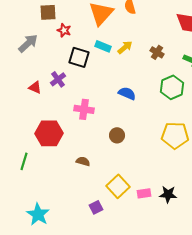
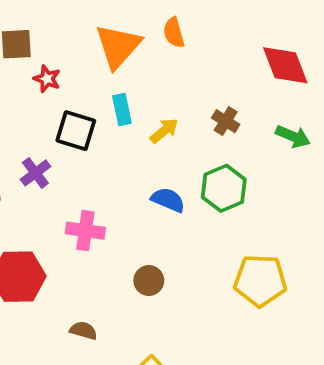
cyan rectangle: (103, 46) -> (122, 110), turned 56
yellow arrow: (125, 47) -> (164, 131), moved
green hexagon: (172, 87) -> (224, 188), moved

